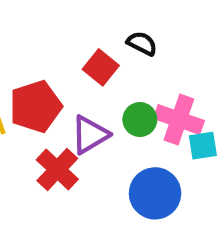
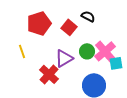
red pentagon: (36, 106) -> (39, 23), moved
pink cross: (179, 120) -> (105, 51), turned 30

